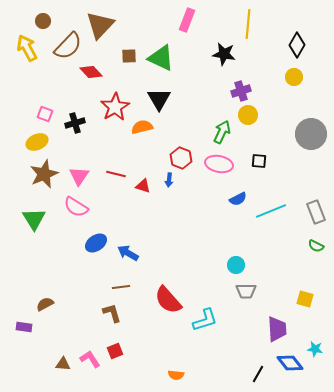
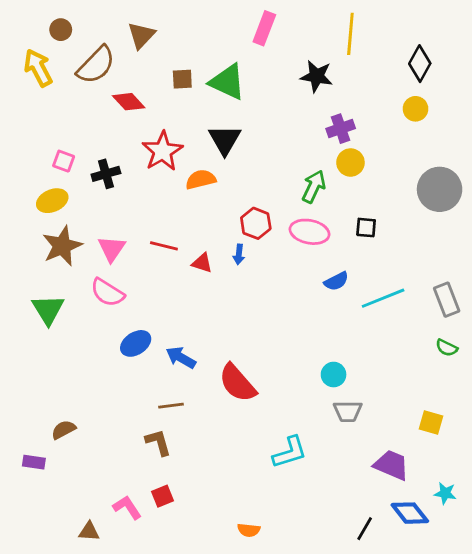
brown triangle: (100, 25) -> (141, 35), size x0.7
red semicircle: (168, 300) -> (237, 383), moved
purple trapezoid: (277, 329) -> (391, 465), turned -64
brown triangle: (63, 364) -> (89, 531), moved

